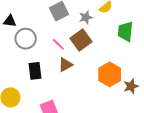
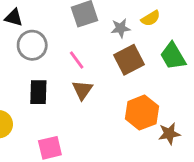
green trapezoid: (125, 31) -> (173, 56), turned -45
brown square: (81, 40) -> (129, 60), moved
brown triangle: (65, 65) -> (82, 90), turned -35

